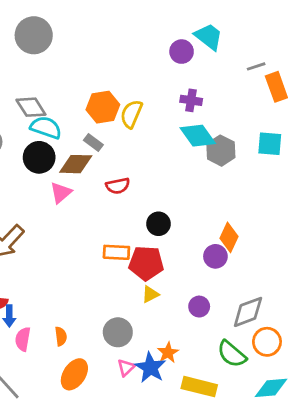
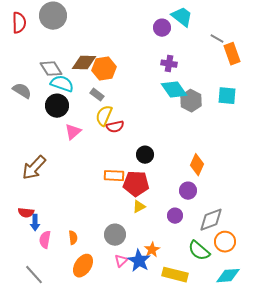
gray line: (256, 66) -> (217, 39), turned 48
yellow semicircle: (131, 114) -> (104, 116), moved
brown diamond: (76, 164) -> (84, 63), moved
purple circle: (215, 256) -> (188, 191), moved

